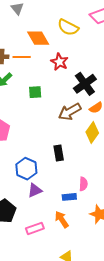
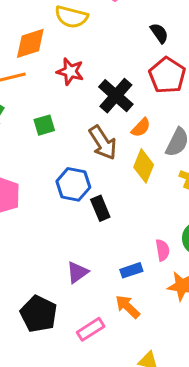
orange diamond: (38, 38) -> (30, 43), turned -65
brown arrow: (70, 112) -> (103, 143), turned -80
blue hexagon: (26, 169) -> (73, 184), moved
pink semicircle: (83, 184) -> (163, 250), moved

